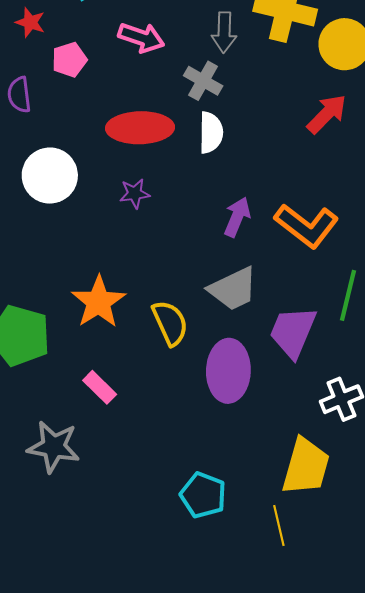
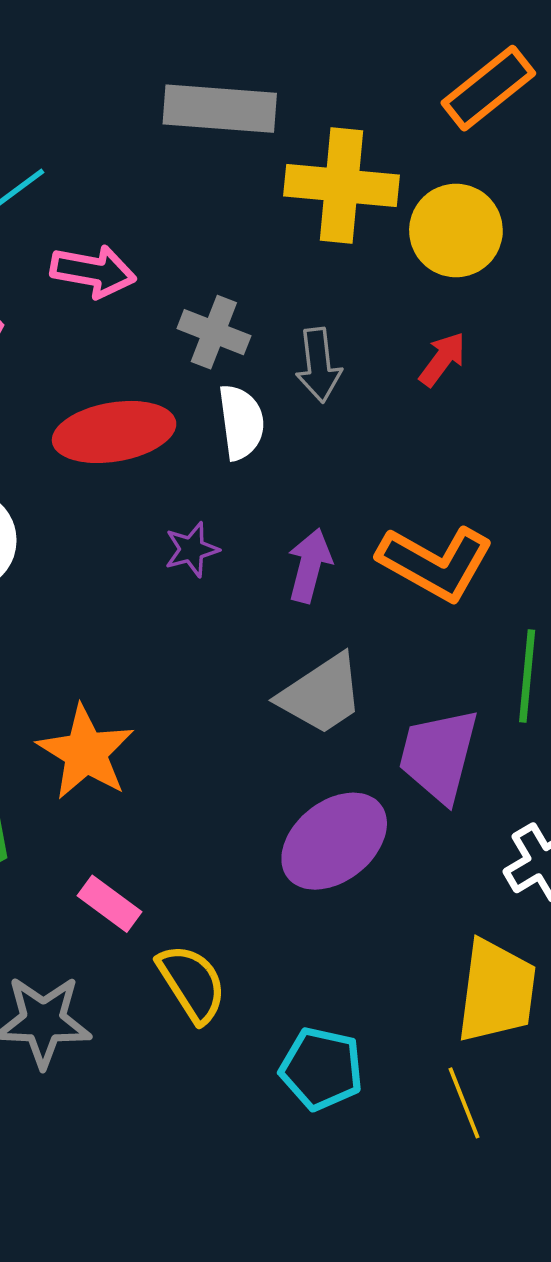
gray arrow: (224, 32) -> (319, 365), moved
red arrow: (327, 114) -> (442, 359), size x0.7
purple star: (135, 194) -> (192, 550), moved
yellow semicircle: (170, 323) -> (192, 983), moved
purple ellipse: (228, 371) -> (334, 841), turned 58

